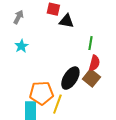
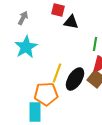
cyan star: (21, 46) -> (26, 47), size x1.6
yellow line: (57, 104) -> (57, 73), moved

